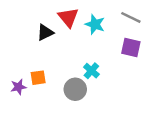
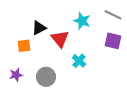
red triangle: (68, 17) -> (60, 39), moved
orange square: (38, 78) -> (24, 46), moved
gray circle: (75, 89) -> (46, 77), moved

